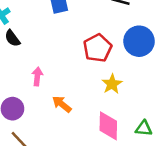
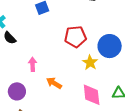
blue circle: (139, 41) -> (110, 46), moved
red pentagon: (98, 48) -> (75, 37), turned 30

